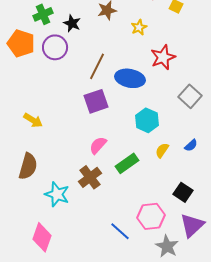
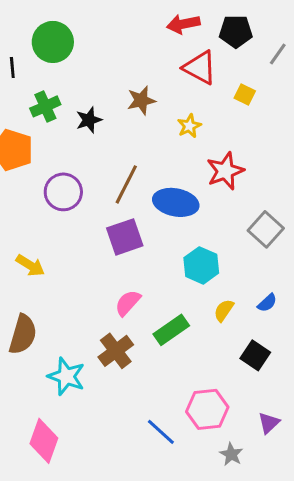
black star: (72, 23) -> (89, 120), turned 30
purple circle: (55, 47) -> (63, 192), moved
black square: (183, 192) -> (255, 355), moved
purple triangle: (192, 225) -> (269, 423), size x0.6
gray star: (167, 246) -> (231, 454), size x0.7

